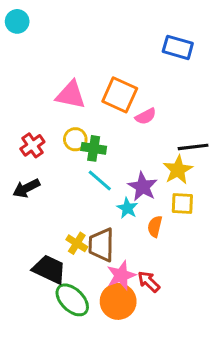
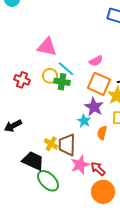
orange square: (120, 95) -> (99, 84), moved
red cross: (32, 145) -> (22, 80), turned -35
cyan line: (100, 181) -> (66, 69), moved
black arrow: (26, 188) -> (13, 126), moved
orange circle: (118, 301) -> (103, 192), moved

